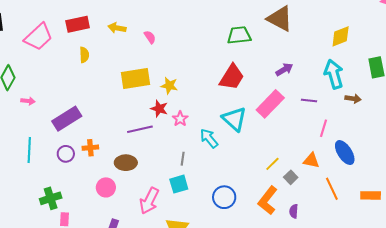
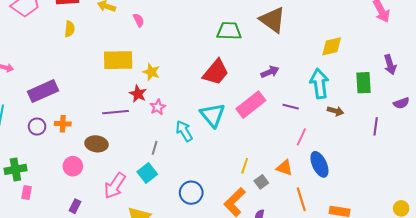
yellow line: (272, 164) -> (245, 166), turned -35
cyan square: (179, 184) -> (147, 173), turned -30

